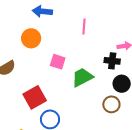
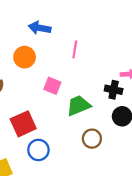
pink line: (84, 27) -> (75, 49), moved
brown circle: (111, 104) -> (92, 139), moved

